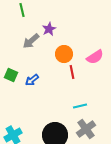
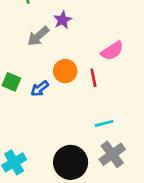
orange circle: (64, 54) -> (65, 71), moved
pink semicircle: (95, 57) -> (112, 51), moved

